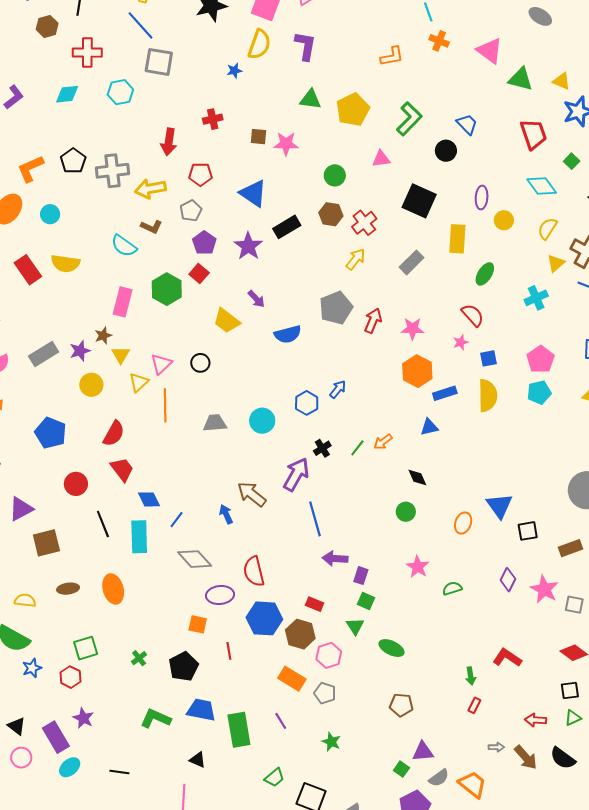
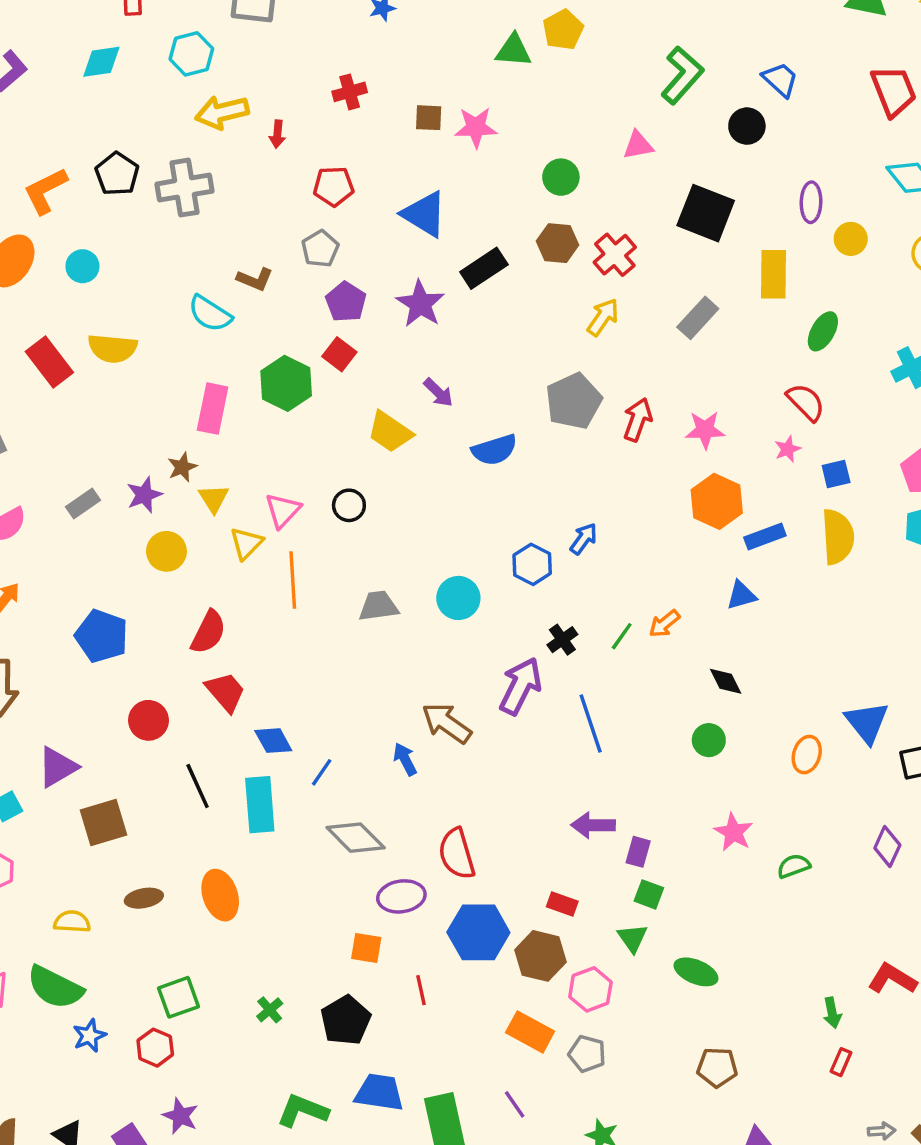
yellow pentagon: (353, 110) -> (563, 30), moved, size x0.7
red arrow: (169, 142) -> (277, 134), size x0.6
yellow arrow: (150, 189) -> (222, 112), moved
gray rectangle: (44, 354) -> (83, 503), size x0.7
blue line: (315, 519) -> (591, 723), moved

